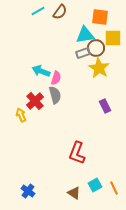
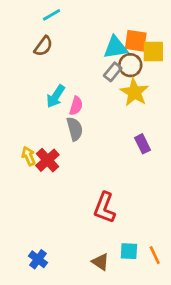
brown semicircle: (60, 12) -> (43, 46), moved
orange square: (100, 17) -> (136, 41), moved
gray rectangle: (83, 53) -> (113, 72), turned -32
cyan arrow: (41, 71) -> (56, 96), turned -78
red cross: (35, 101) -> (47, 160), moved
cyan square: (95, 185) -> (129, 251), turned 32

